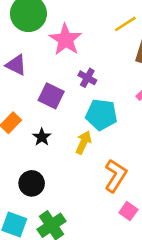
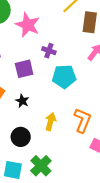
purple square: (51, 96) -> (24, 69), turned -30
yellow arrow: (84, 142) -> (51, 122), moved

